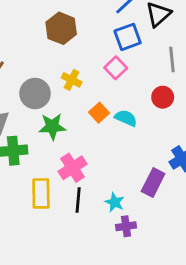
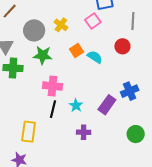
pink cross: (73, 168) -> (52, 86), turned 30
yellow rectangle: (41, 193) -> (29, 132), moved
cyan star: (115, 202) -> (76, 105), moved

